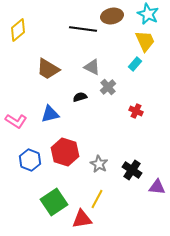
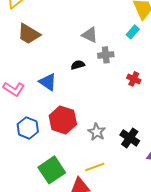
brown trapezoid: (48, 69) -> (29, 34), moved
gray cross: (108, 87) -> (106, 55), turned 35
blue triangle: (50, 114) -> (48, 82), turned 48
yellow line: (97, 199) -> (95, 167), turned 42

